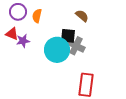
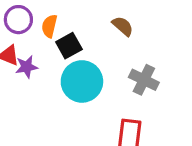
black square: (68, 36) -> (69, 46), moved, turned -35
gray cross: (76, 46) -> (144, 80), moved

